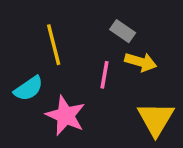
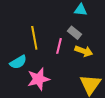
pink line: (104, 75) -> (59, 46), moved
pink star: (65, 116) -> (38, 79), turned 30

